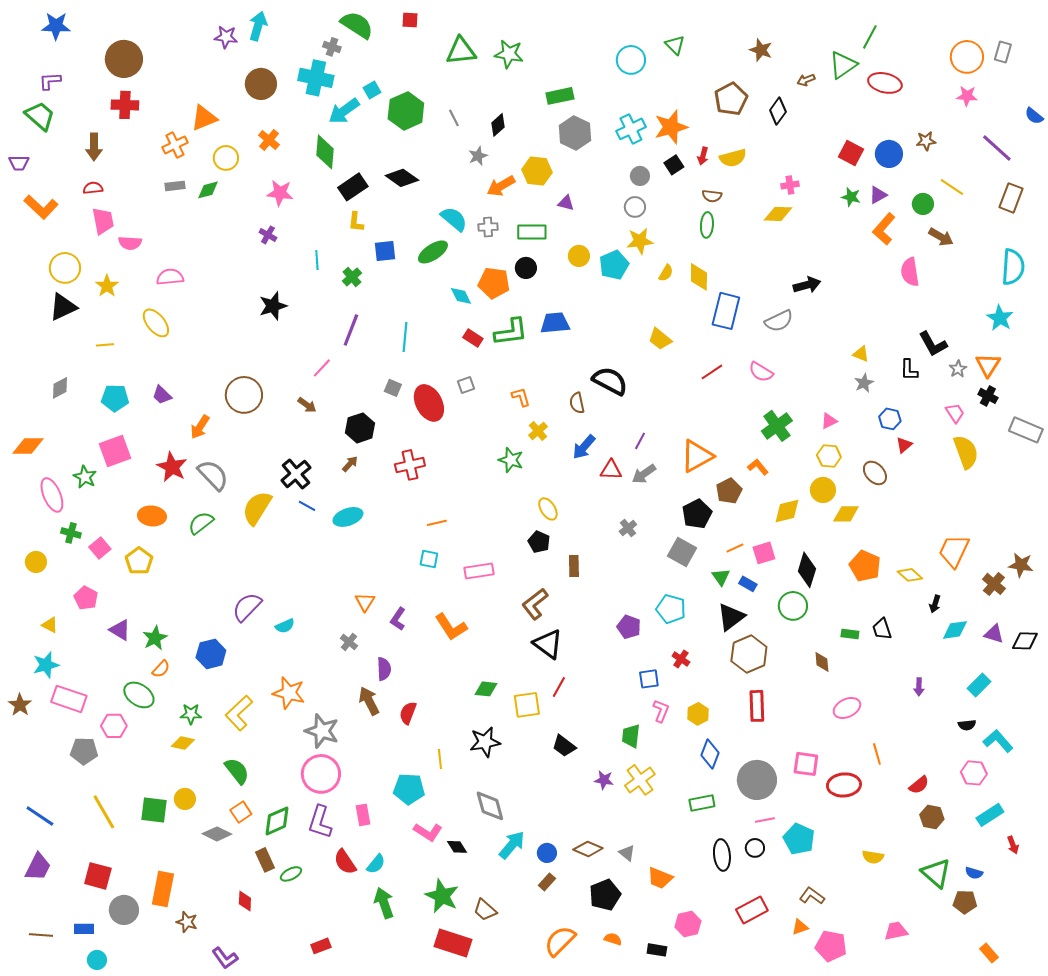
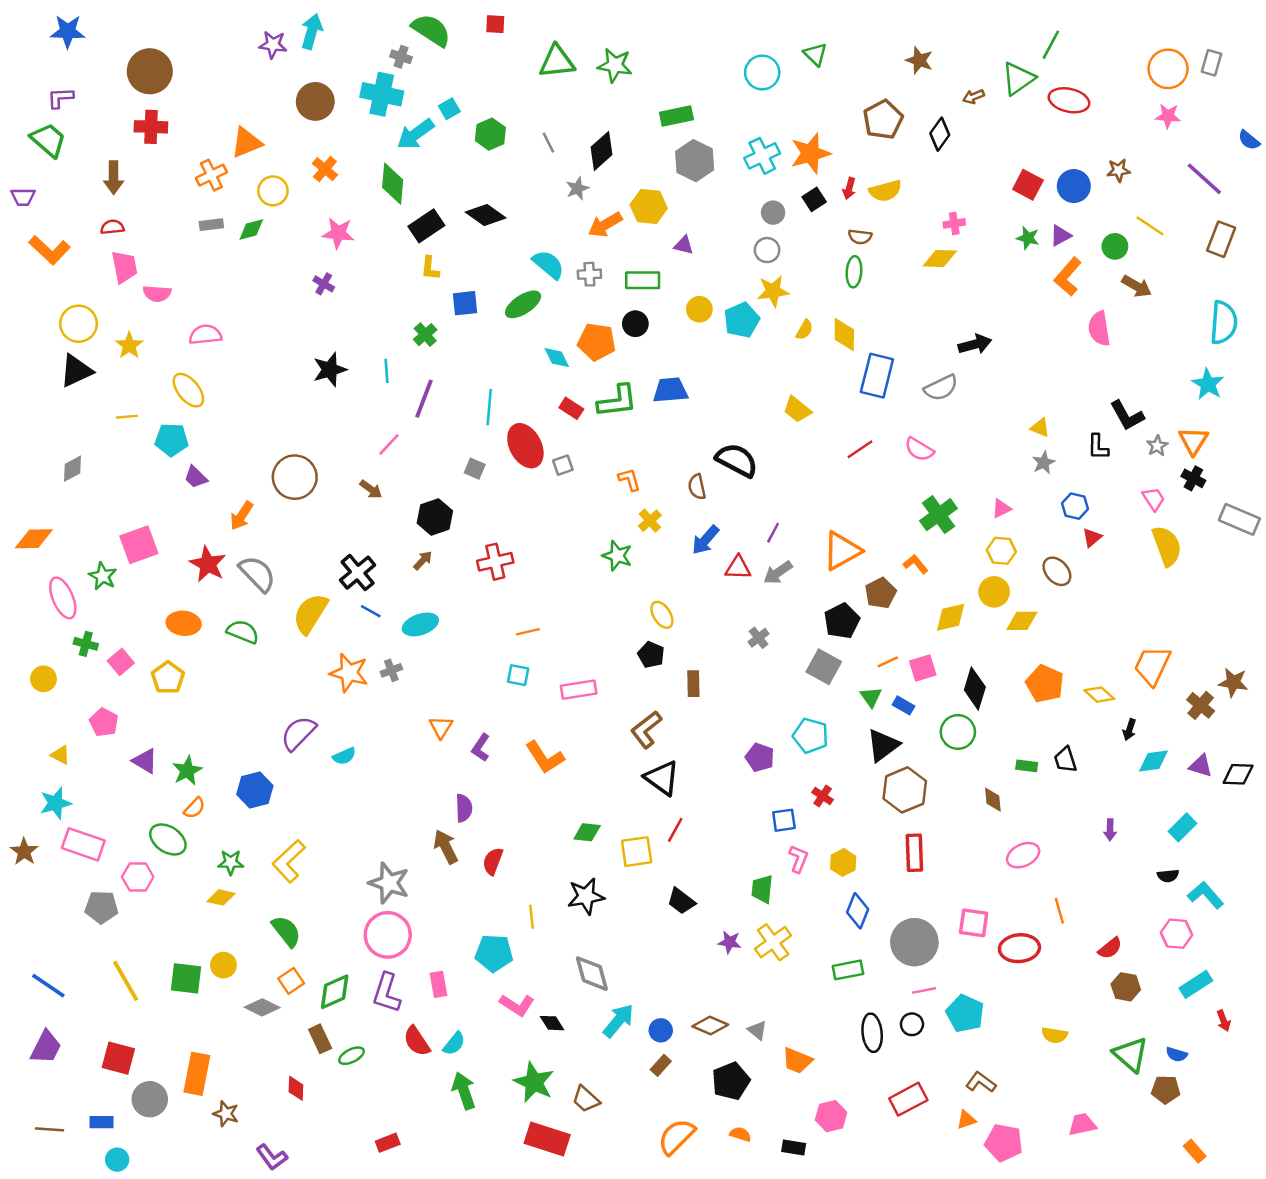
green hexagon: (406, 111) -> (490, 134), size x0.7
black diamond: (498, 125) -> (602, 151), size x1.4
cyan line: (317, 260) -> (387, 371), moved
cyan pentagon: (115, 398) -> (172, 440), moved
red ellipse: (429, 403) -> (525, 446), moved
green semicircle: (201, 523) -> (243, 632), turned 60
gray cross: (349, 642) -> (391, 670), moved, turned 30
orange star: (289, 693) -> (349, 673), moved

